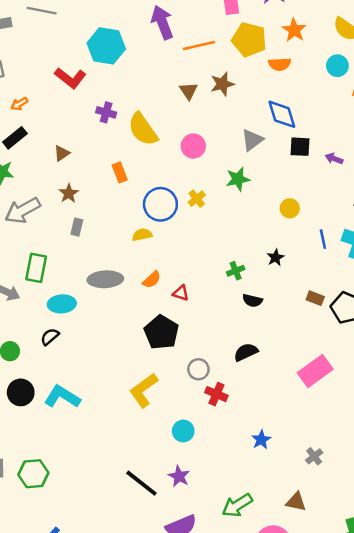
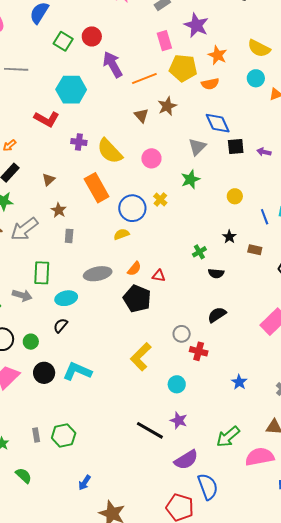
orange rectangle: (120, 172) -> (97, 188), size x1.8
brown rectangle: (315, 298) -> (255, 250), moved
black pentagon: (161, 332) -> (137, 299), moved

